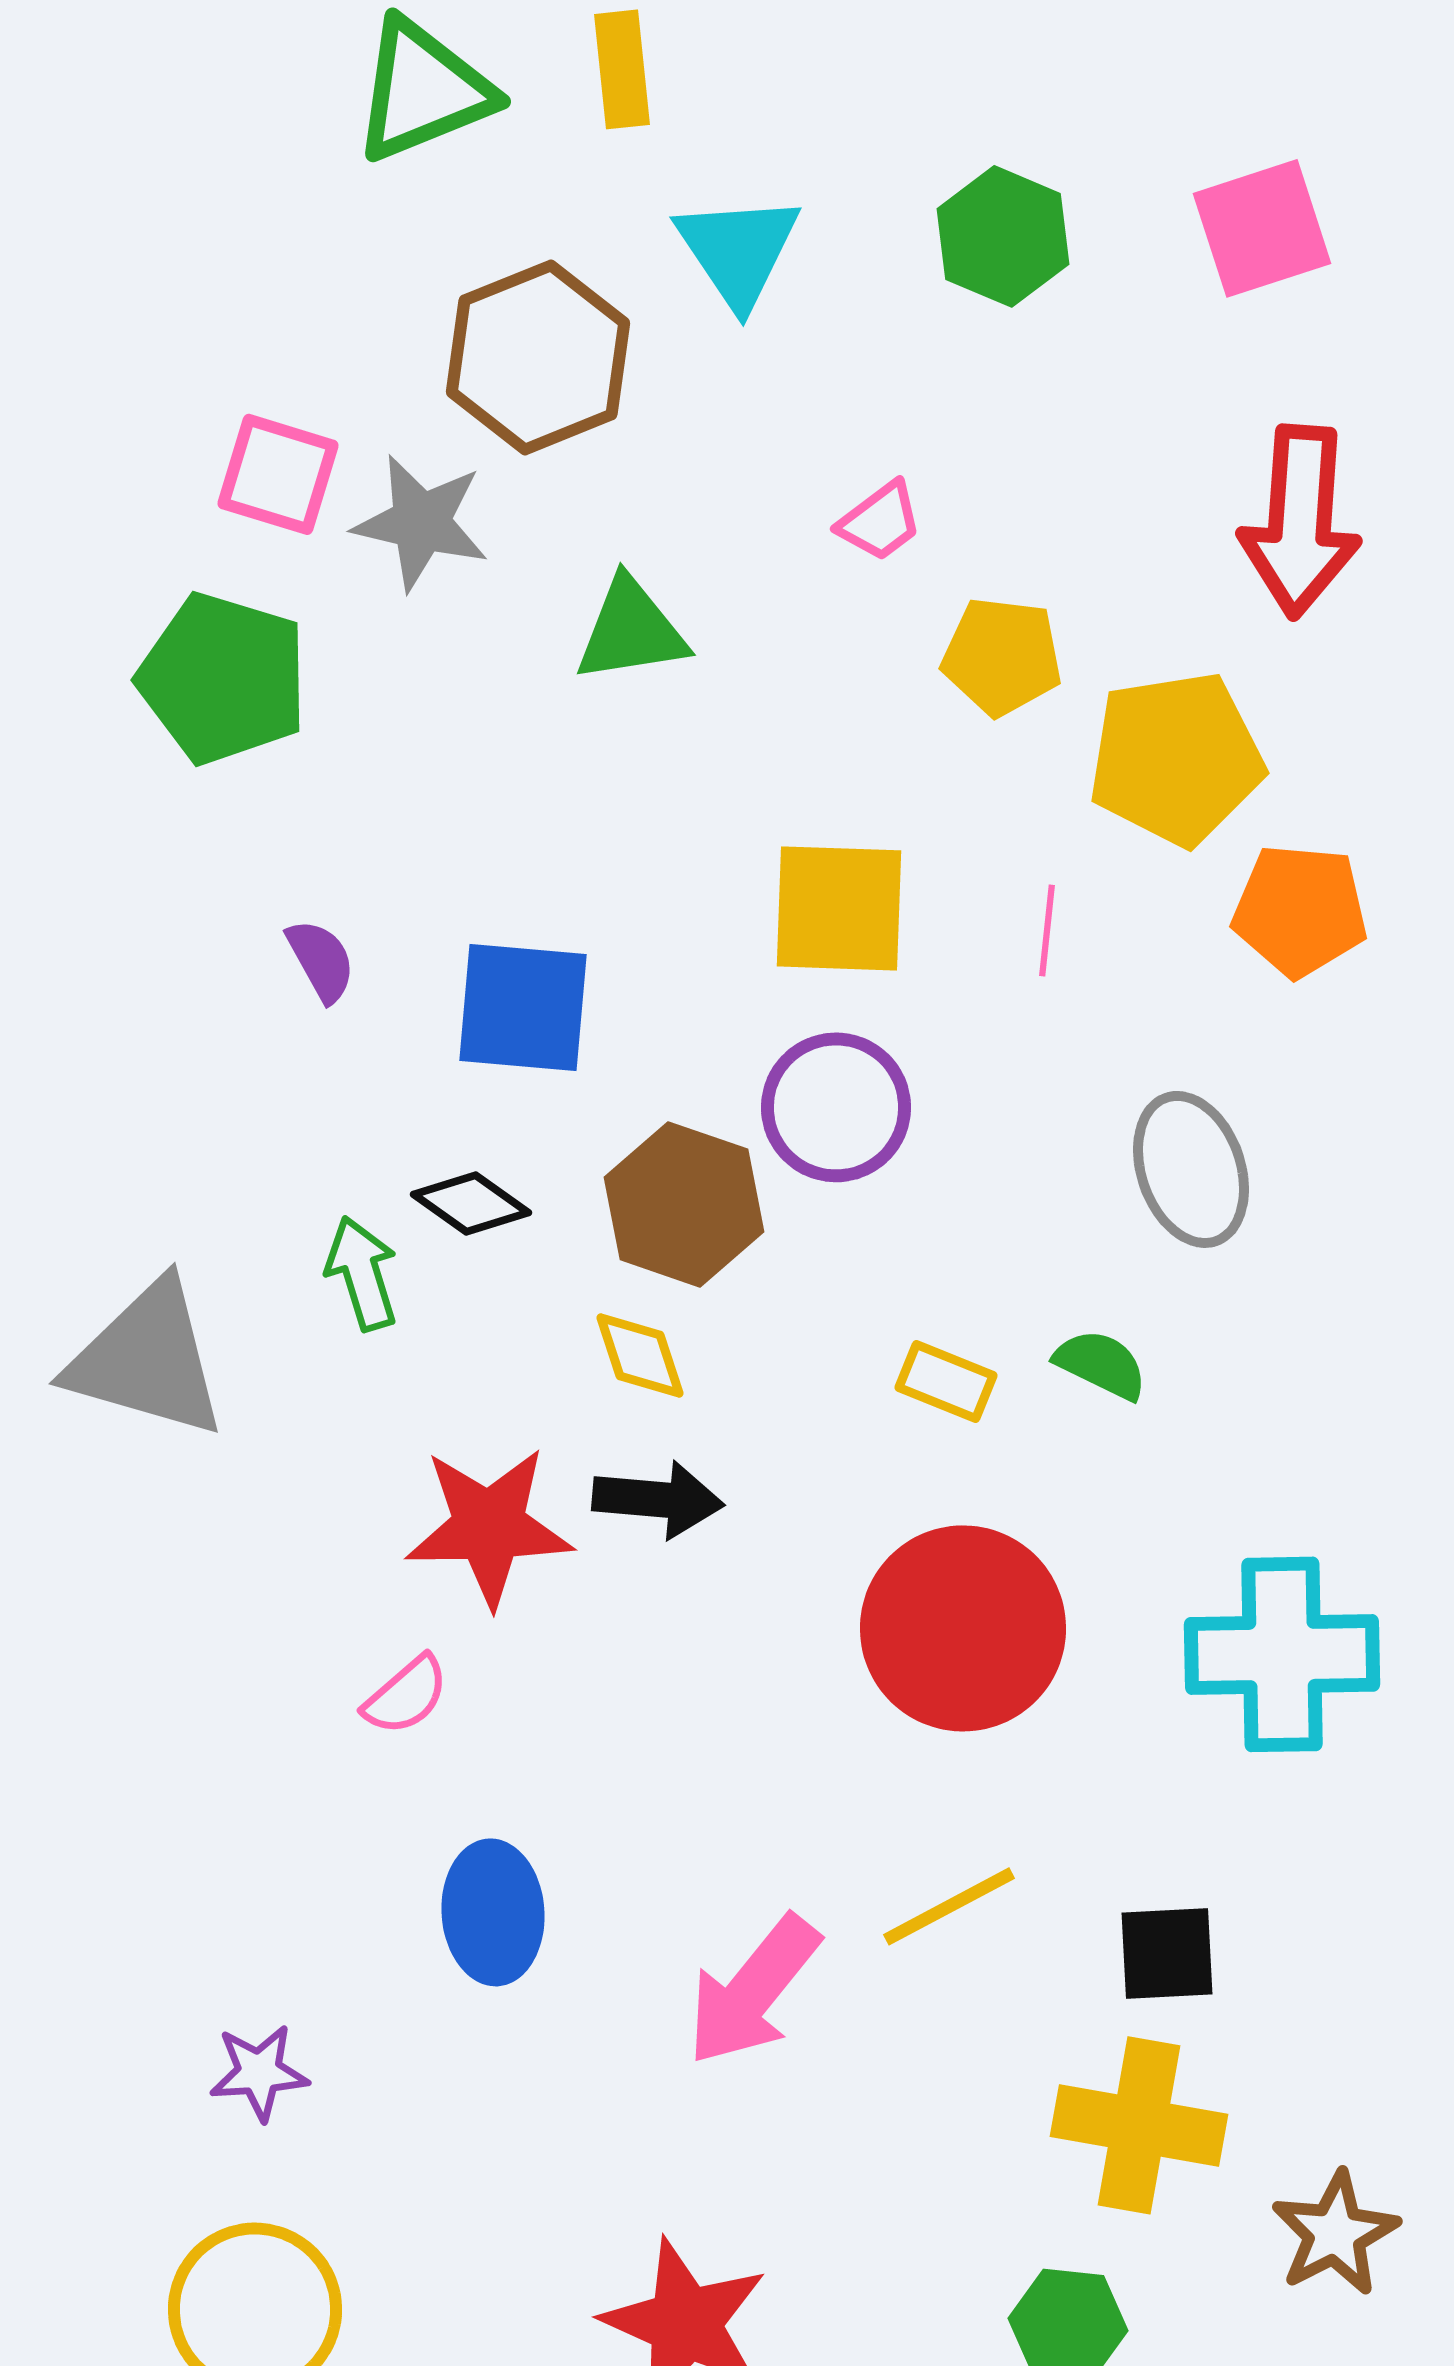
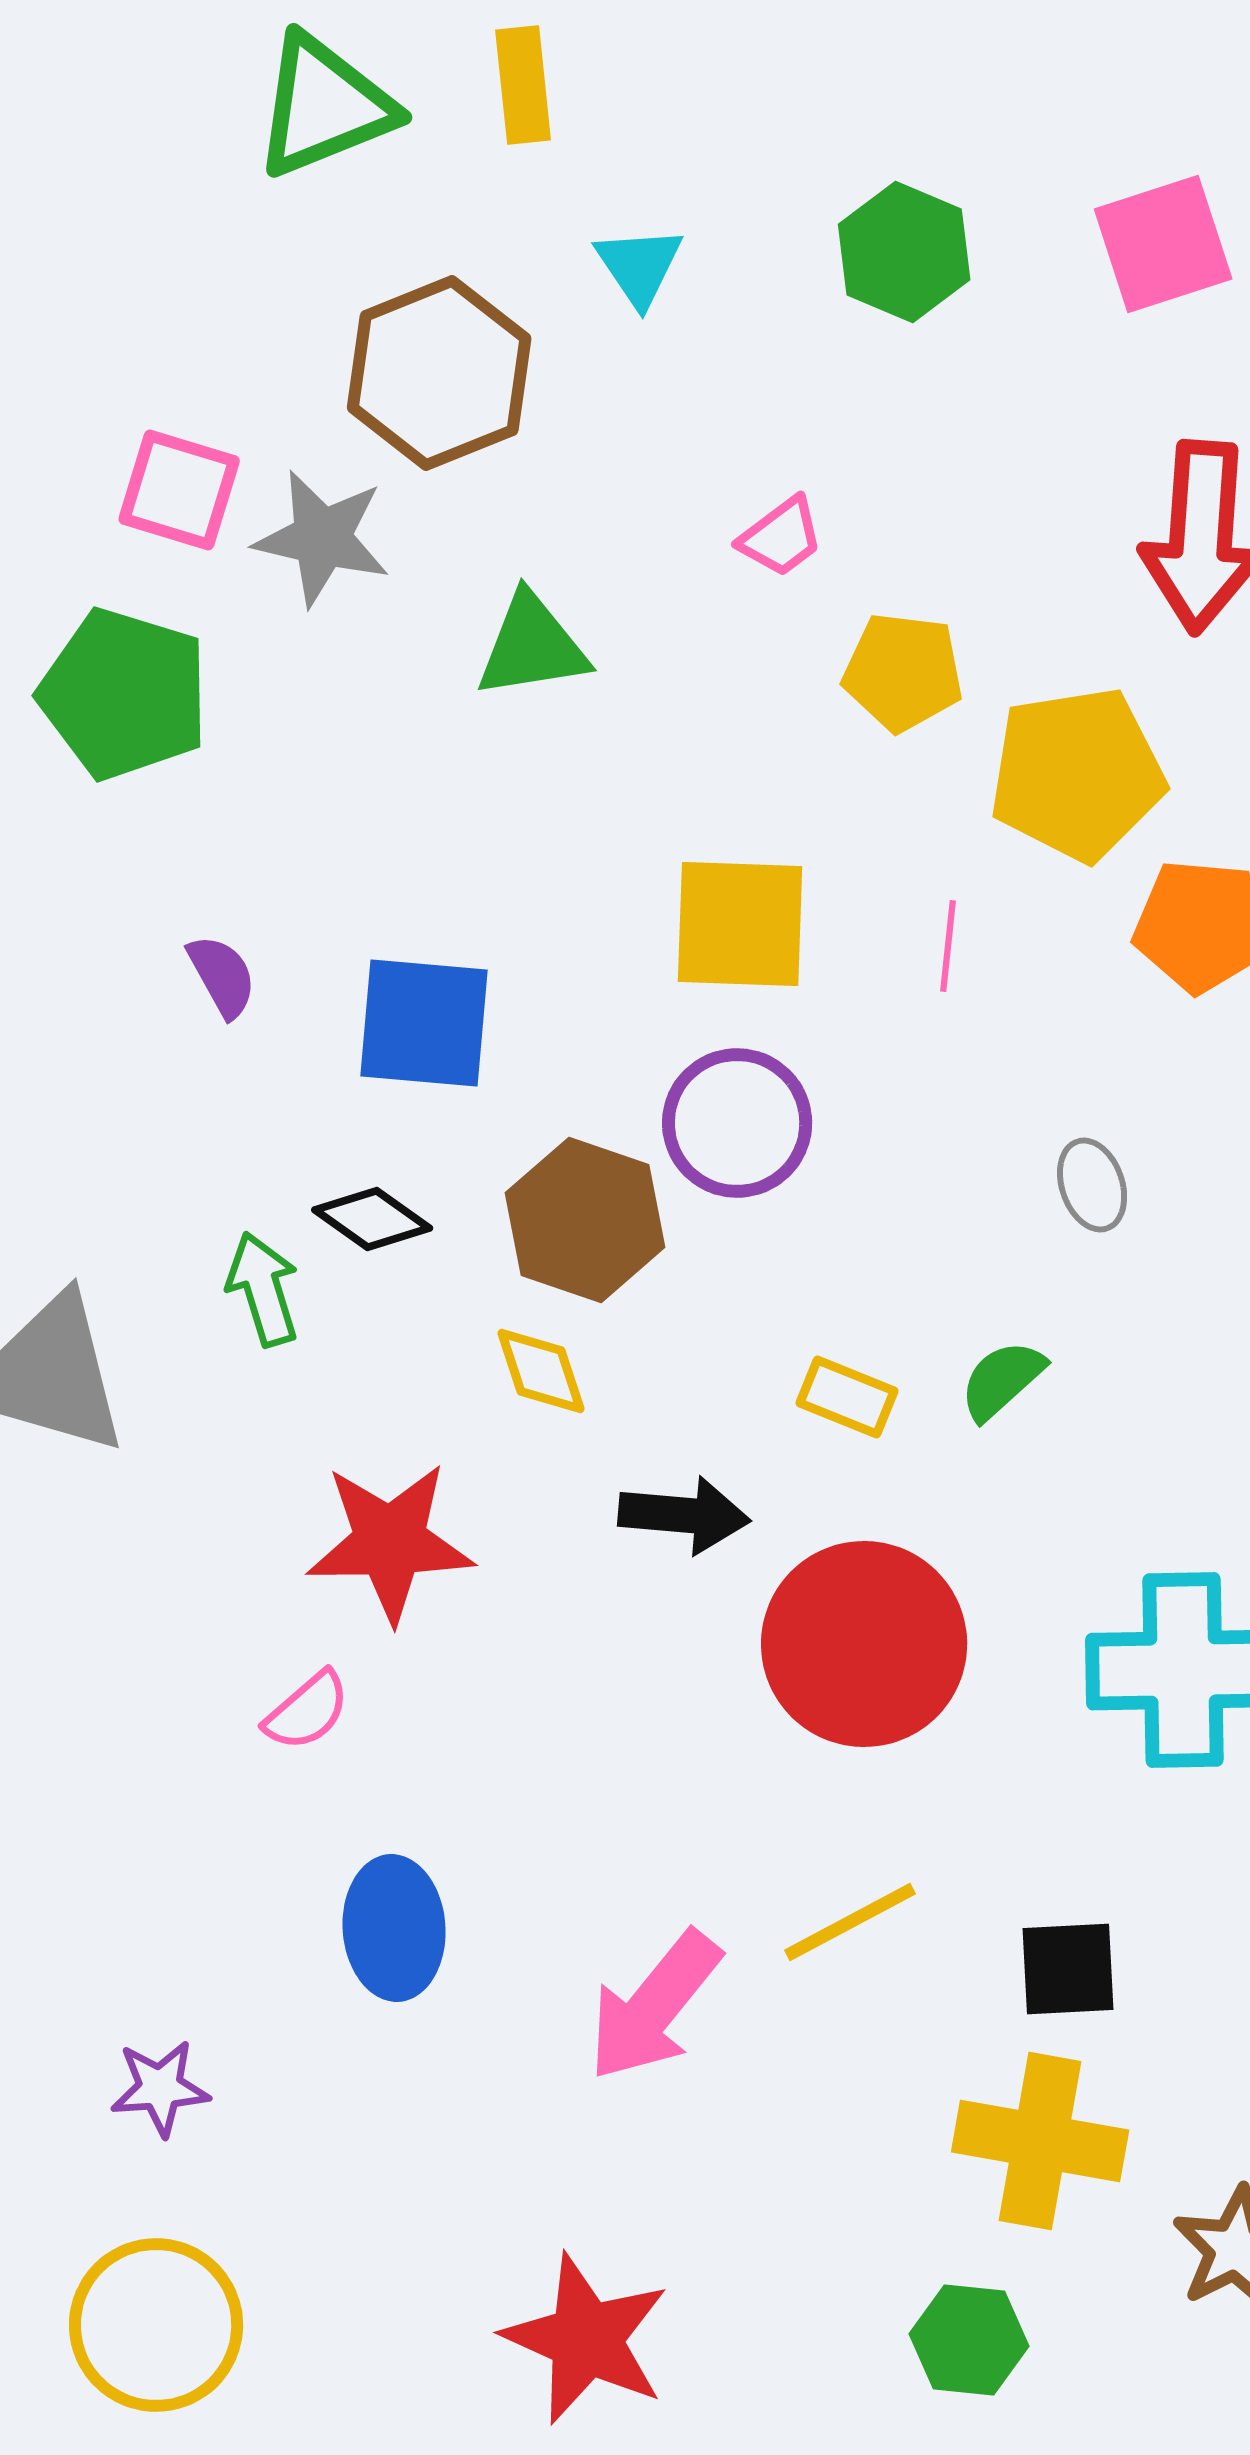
cyan triangle: (738, 250) -> (639, 266), size x0.7
gray ellipse: (1191, 1169) -> (1092, 1185), size x0.6
green semicircle: (1101, 1364) -> (1002, 1380), turned -68
black arrow: (658, 1499) -> (684, 1515), moved

